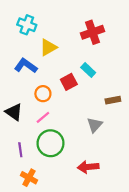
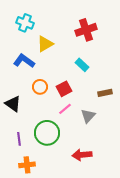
red square: (69, 82) -> (64, 89), moved
pink line: (43, 117) -> (65, 109), moved
orange cross: (29, 178) -> (27, 165), turned -35

